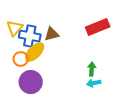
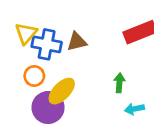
yellow ellipse: (35, 52) -> (62, 91), moved
green arrow: (92, 69) -> (119, 83), moved

